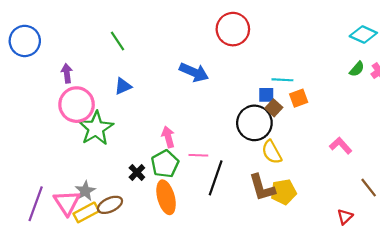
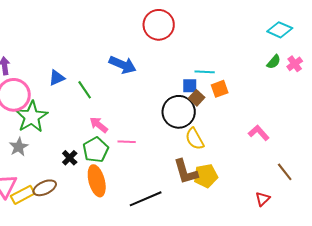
green line: (118, 41) -> (85, 90), moved
pink arrow: (168, 137) -> (99, 125), turned -36
black line: (216, 178) -> (146, 199), moved, turned 48
gray star: (85, 191) -> (19, 147), moved

